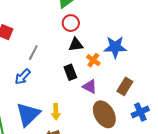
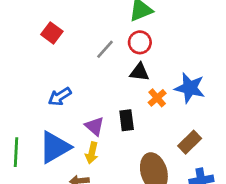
gray line: (33, 53) -> (105, 49), moved
black rectangle: (70, 72) -> (127, 120), moved
purple triangle: (90, 87) -> (94, 126), moved

